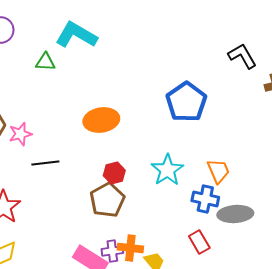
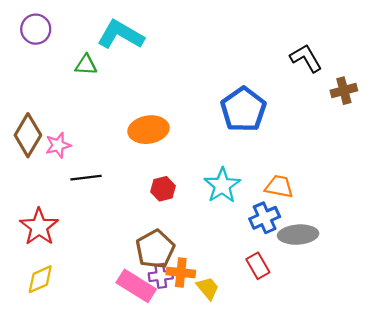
orange trapezoid: (218, 171) -> (279, 187), turned -56
blue cross: (205, 199) -> (265, 218), turned -36
brown pentagon: (107, 200) -> (155, 249), moved

